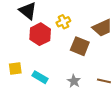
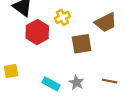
brown square: (80, 46) -> (82, 44), turned -30
cyan rectangle: (40, 77) -> (51, 84), moved

